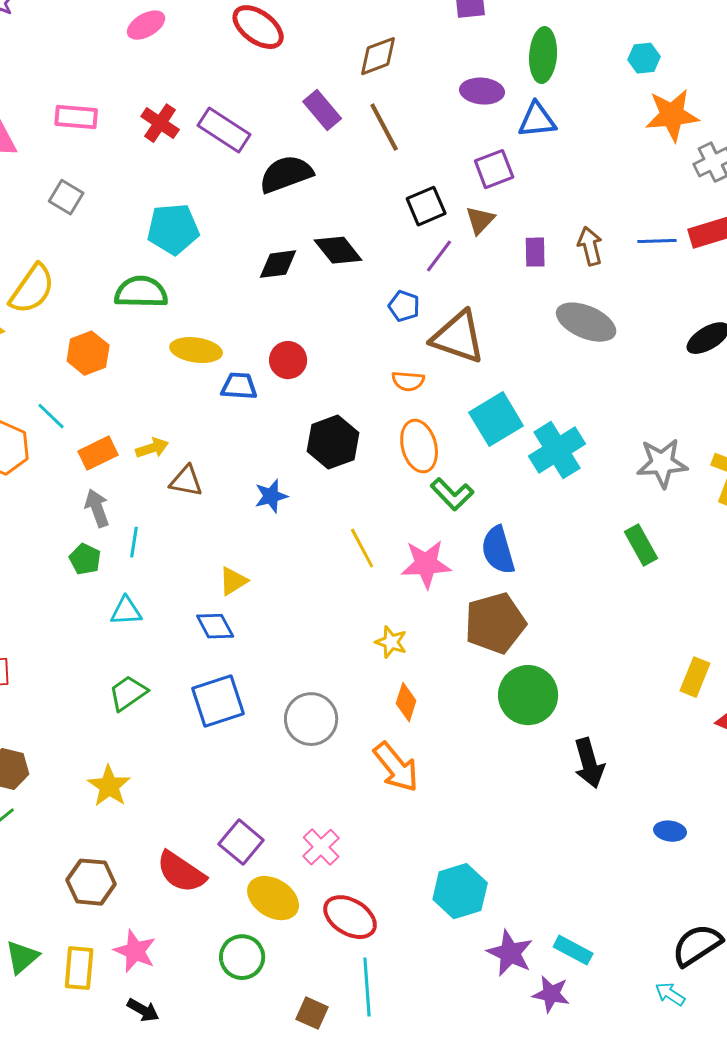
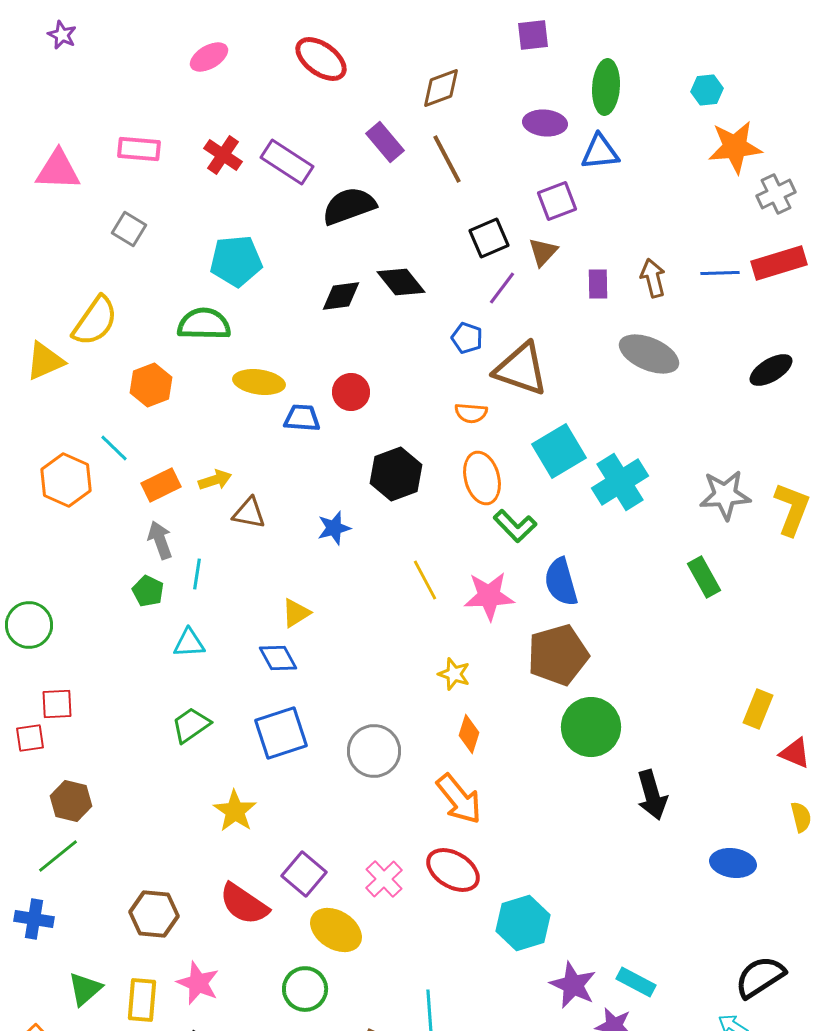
yellow star: (109, 786) -> (235, 811), moved
blue ellipse: (670, 831) -> (733, 863), size x1.4
red ellipse: (350, 917) -> (453, 870), moved

